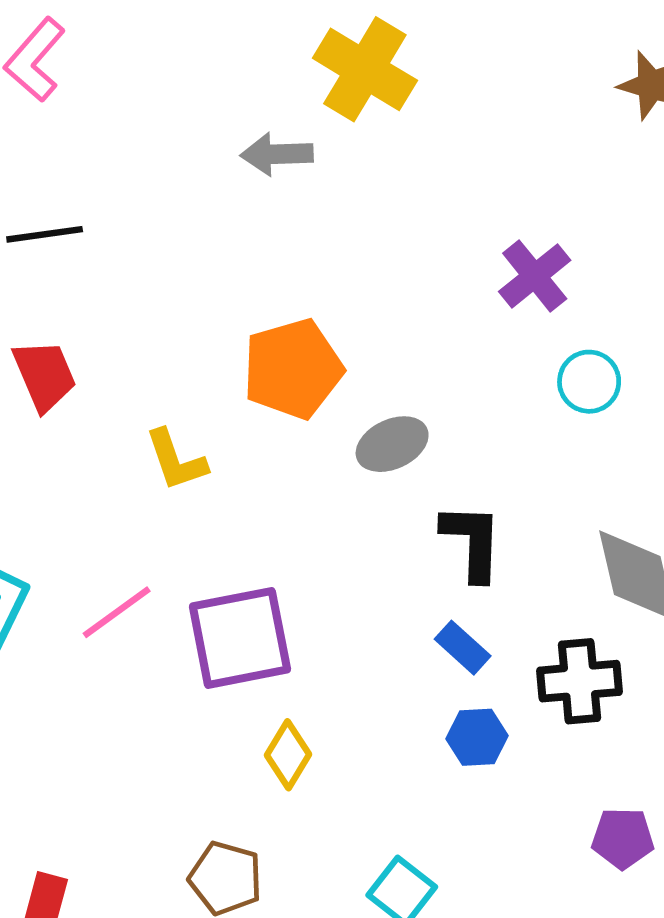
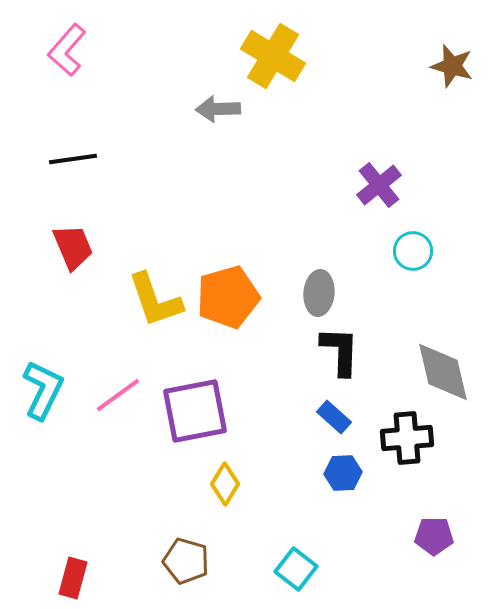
orange pentagon: (293, 369) -> (228, 297), moved
gray ellipse: (392, 444) -> (319, 293), moved, turned -60
yellow L-shape: (176, 460) -> (155, 300), size x1.4

